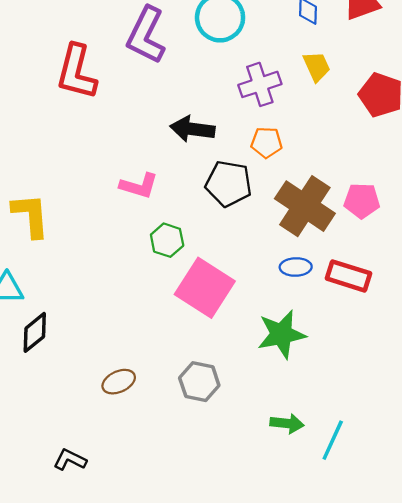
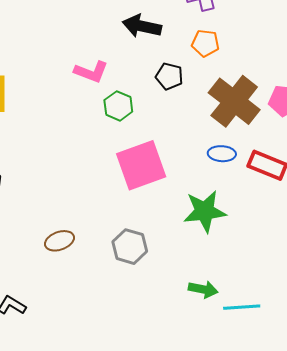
black pentagon: (229, 184) -> (169, 76), size x0.7
green hexagon: (167, 240) -> (118, 106), moved
pink square: (205, 288) -> (141, 165), turned 33
cyan line: (333, 440) -> (242, 307), turned 57

